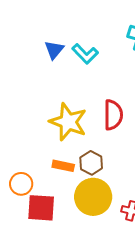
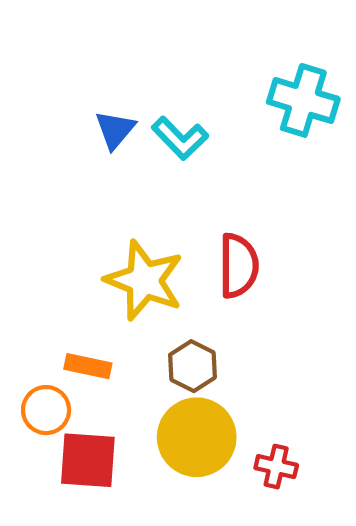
orange rectangle: (63, 166) -> (88, 366), moved

